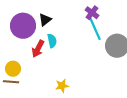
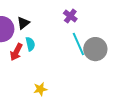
cyan line: (95, 29) -> (78, 44), moved

